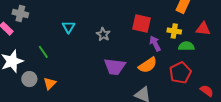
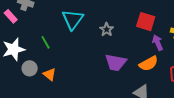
cyan triangle: (69, 27) -> (73, 19), size x1.6
orange triangle: (50, 84) -> (50, 74), turned -40

